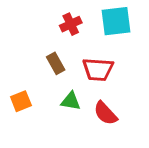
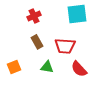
red cross: (71, 24) -> (34, 16), moved
red semicircle: (105, 113) -> (79, 69), moved

